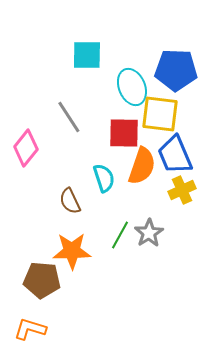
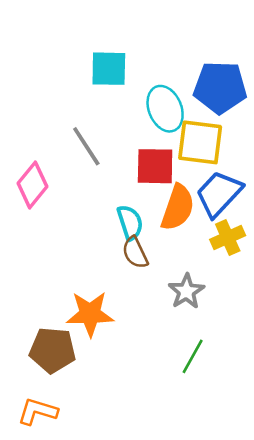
blue trapezoid: (175, 155) -> (219, 194), turned 66
brown semicircle: (70, 201) -> (135, 253), moved
green line: (120, 235) -> (193, 356), moved

